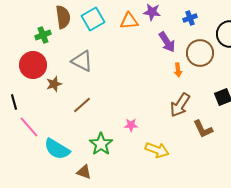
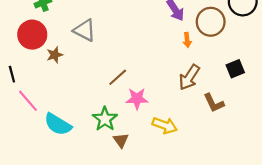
brown line: (82, 105) -> (118, 77), moved
pink star: (131, 125) -> (137, 99), size x1.5
brown triangle: (84, 172) -> (121, 140), moved, turned 35

